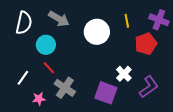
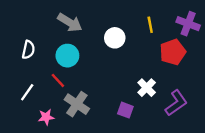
white semicircle: (24, 23) -> (28, 50), moved, size x0.7
white circle: (97, 32) -> (115, 38), size x0.7
cyan circle: (46, 45) -> (67, 56), moved
purple square: (106, 93) -> (125, 110), size x0.6

